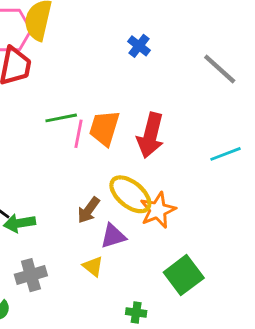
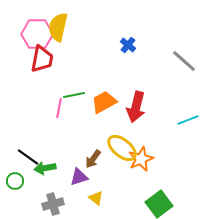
orange trapezoid: (104, 128) -> (104, 102), turned 44
pink line: (78, 134) -> (59, 108), moved
purple triangle: (113, 236) -> (79, 177), moved

